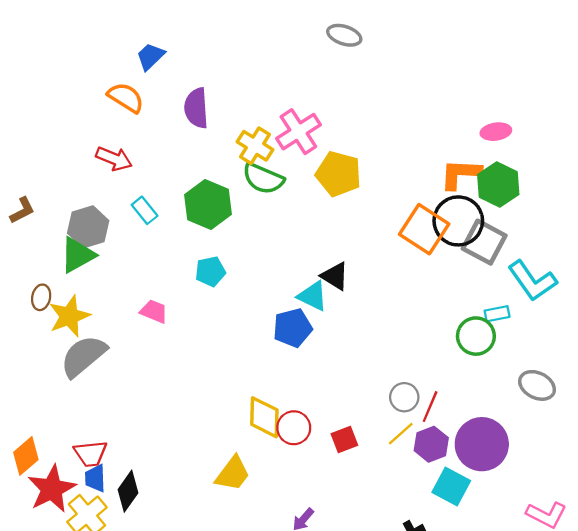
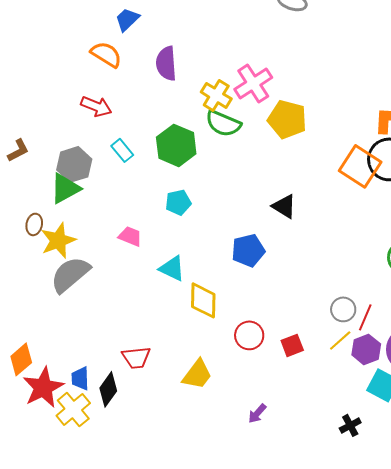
cyan triangle: (313, 296) -> (172, 268), moved
yellow diamond: (264, 417) -> (203, 300), moved
red trapezoid: (90, 454) -> (136, 357), moved

